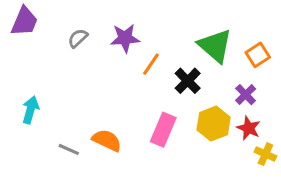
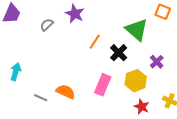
purple star: (125, 38) -> (75, 14), moved, turned 30
orange square: (258, 55) -> (163, 12), moved, turned -35
red star: (249, 128) -> (142, 107), moved

